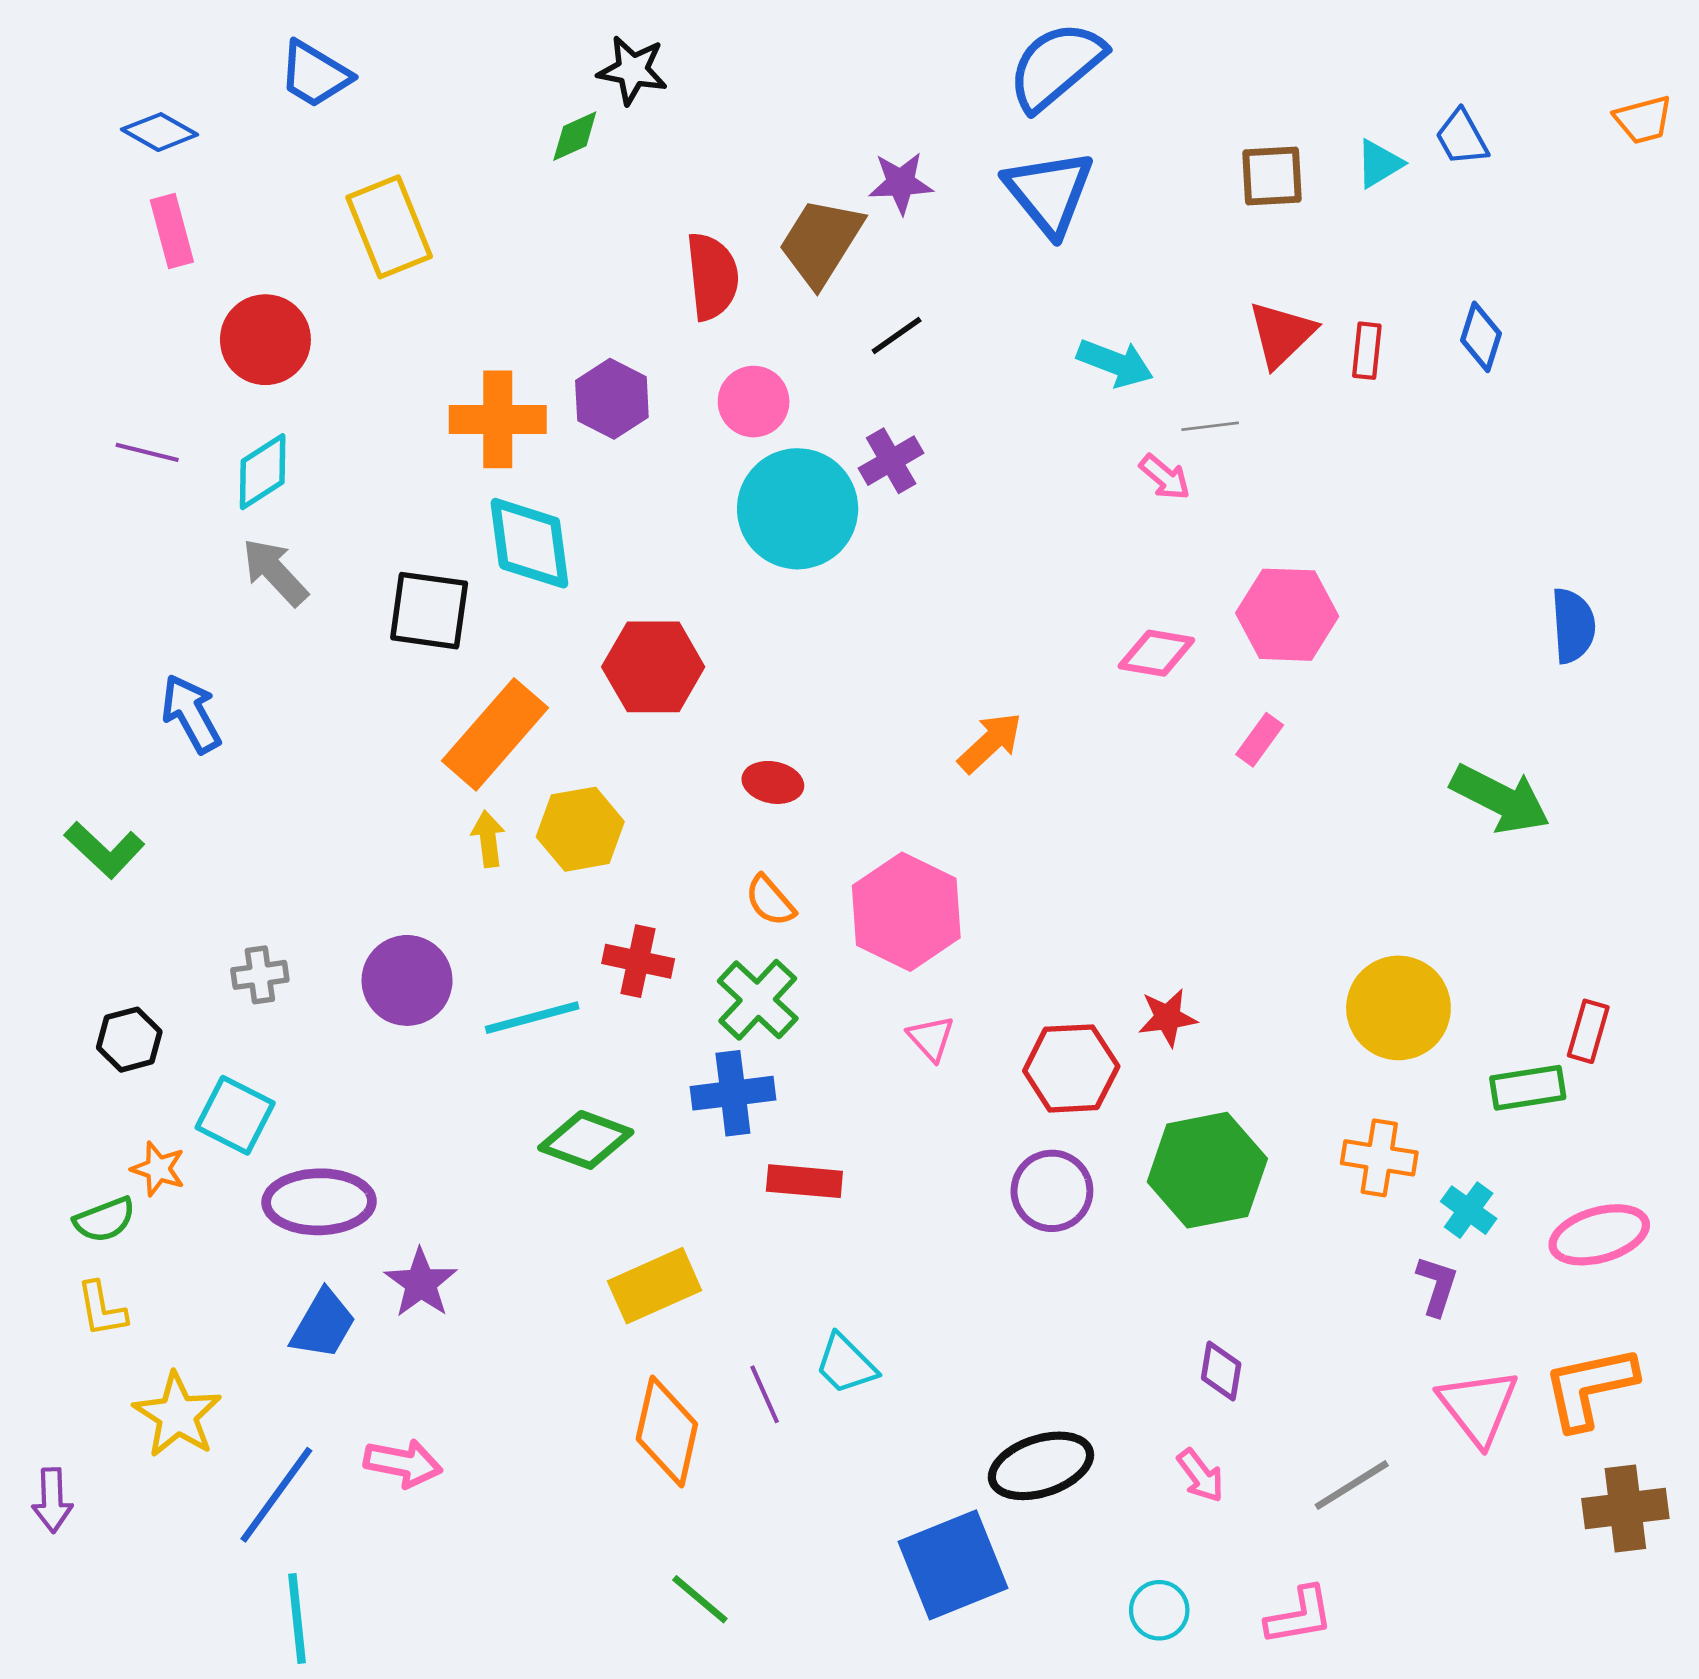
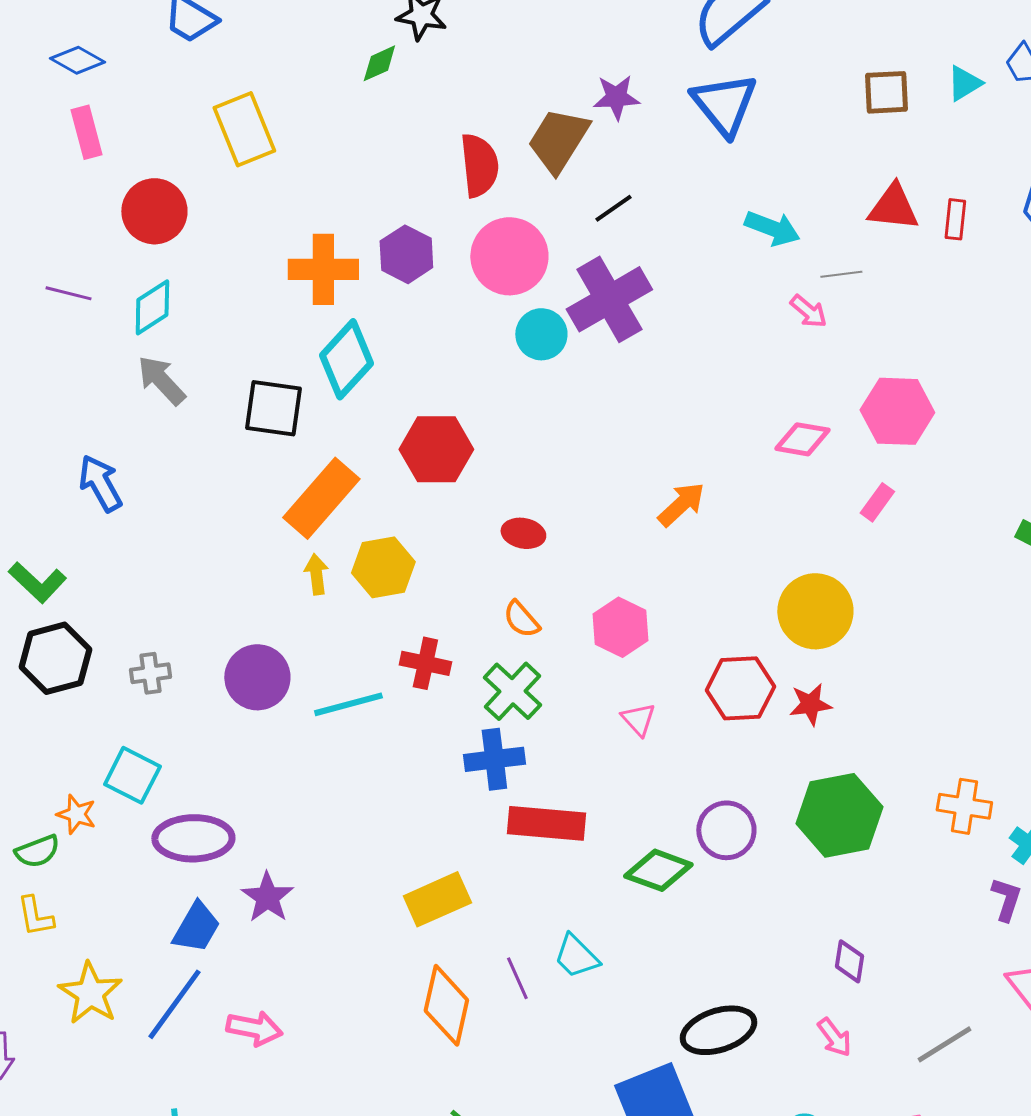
red triangle: (1282, 334) -> (893, 207), turned 50
pink circle: (754, 402) -> (509, 256), size x1.5
purple cross: (891, 461) -> (609, 299), size x1.8
cyan circle: (798, 509) -> (541, 334), size x0.6
cyan diamond: (529, 543) -> (346, 359), turned 50
pink hexagon: (906, 912) -> (620, 627), size x0.7
yellow circle: (1398, 1008) -> (815, 611), moved
black hexagon: (129, 1040) -> (55, 658), moved, size x1.5
red hexagon: (1071, 1068) -> (740, 688), moved
green diamond: (586, 1140) -> (658, 870), moved
red rectangle: (804, 1181) -> (546, 823), size x1.4
blue line: (276, 1495) -> (174, 1004), moved

